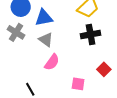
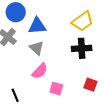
red square: (104, 69) -> (90, 85), turned -32
pink square: (78, 84) -> (56, 89), moved

